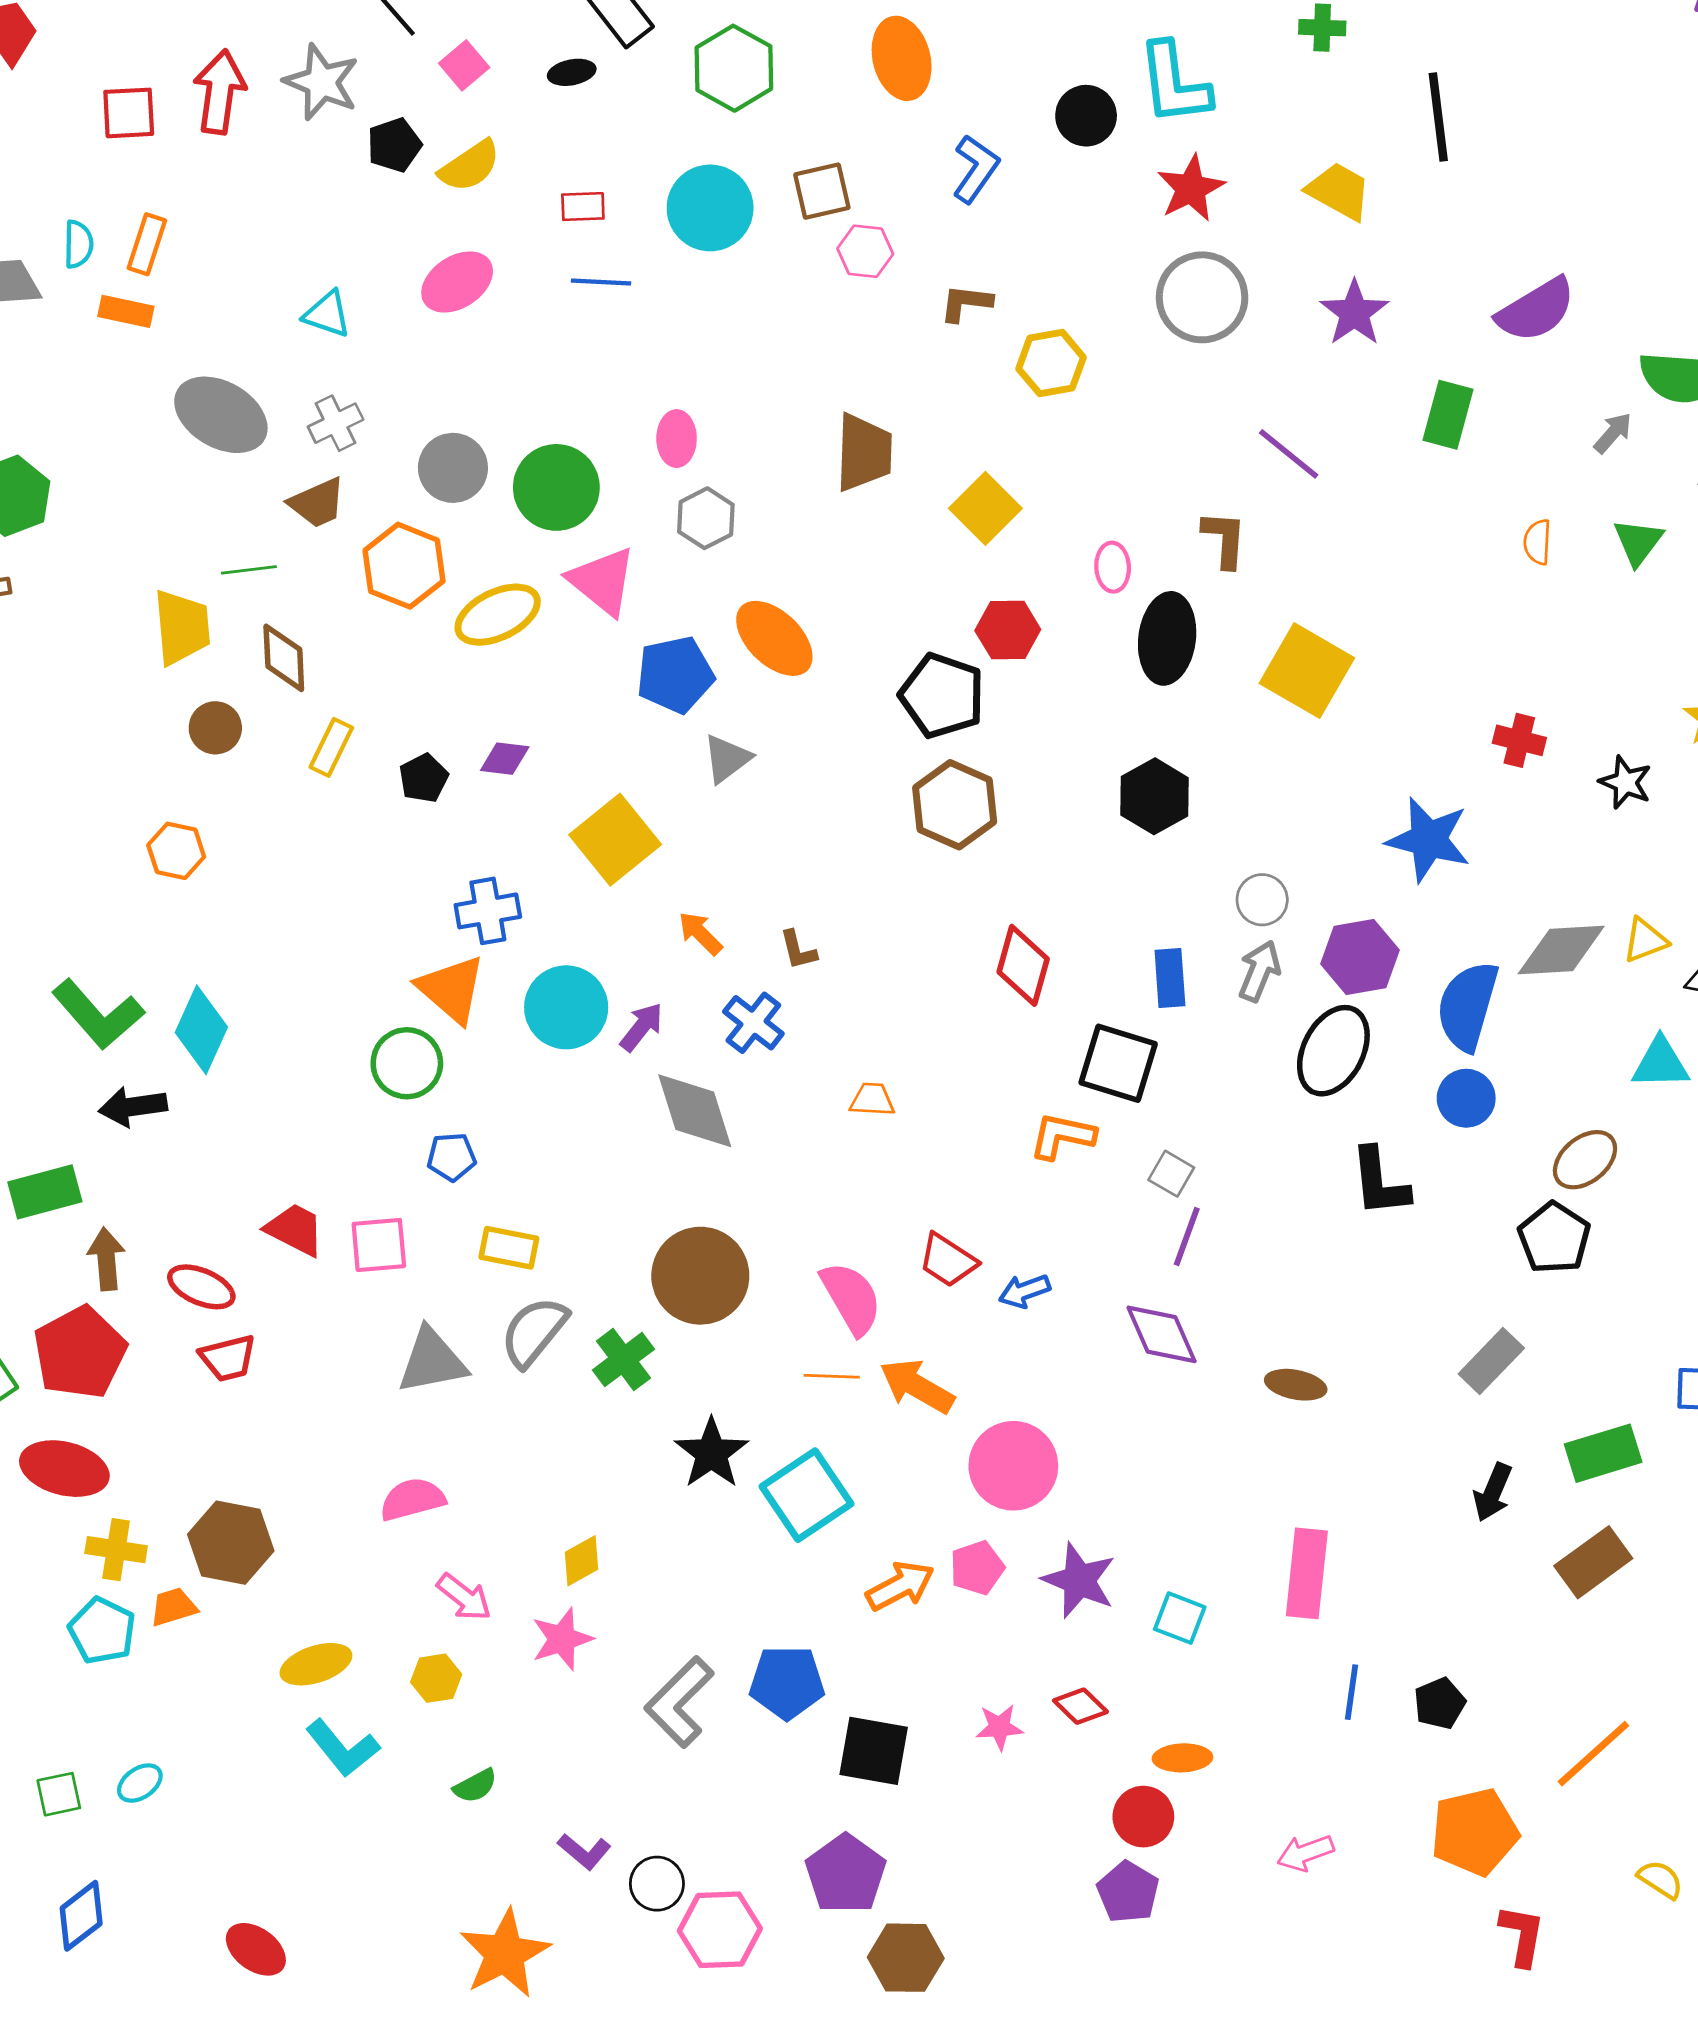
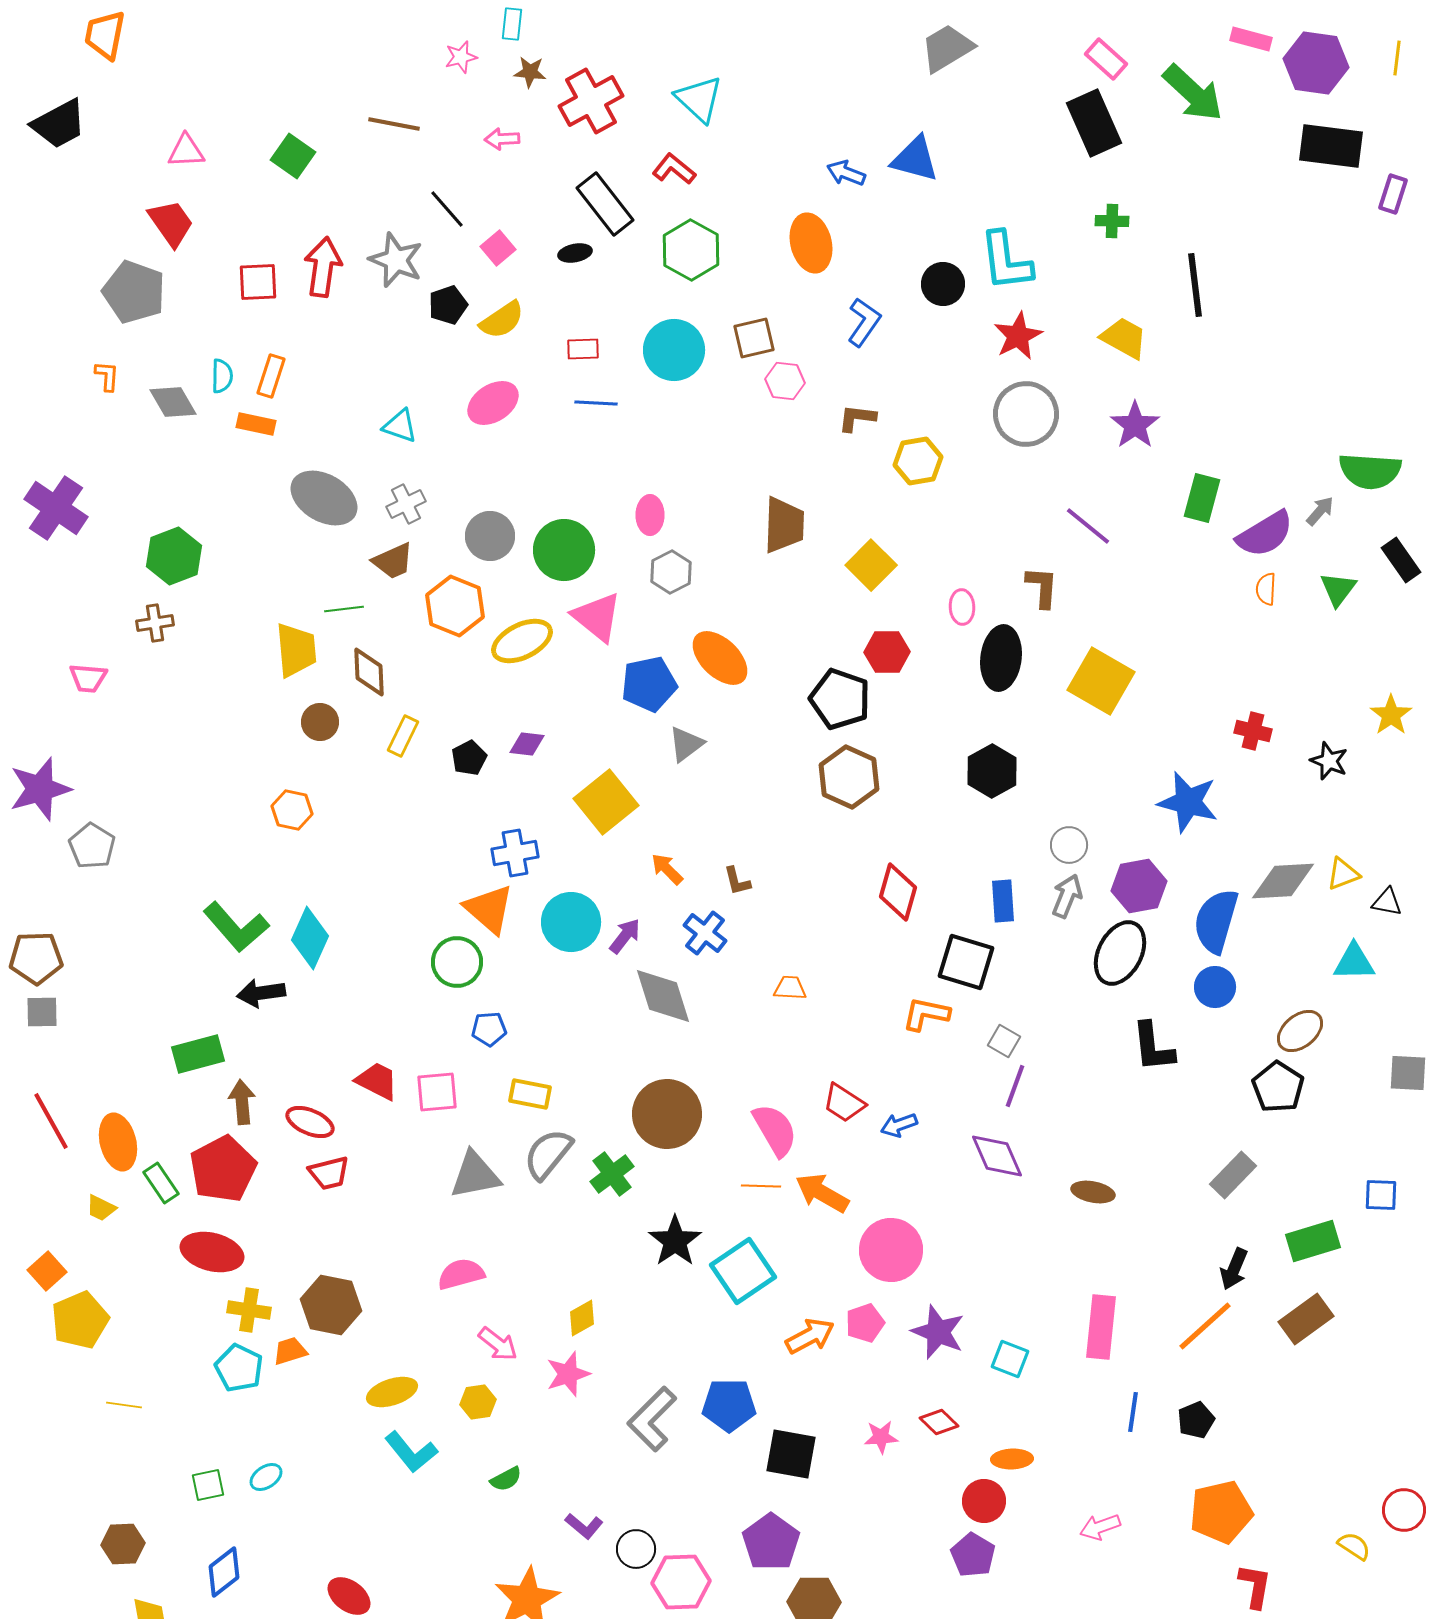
purple semicircle: (1536, 310) -> (1265, 534), moved
orange line: (1593, 1754) -> (1205, 1326), moved

